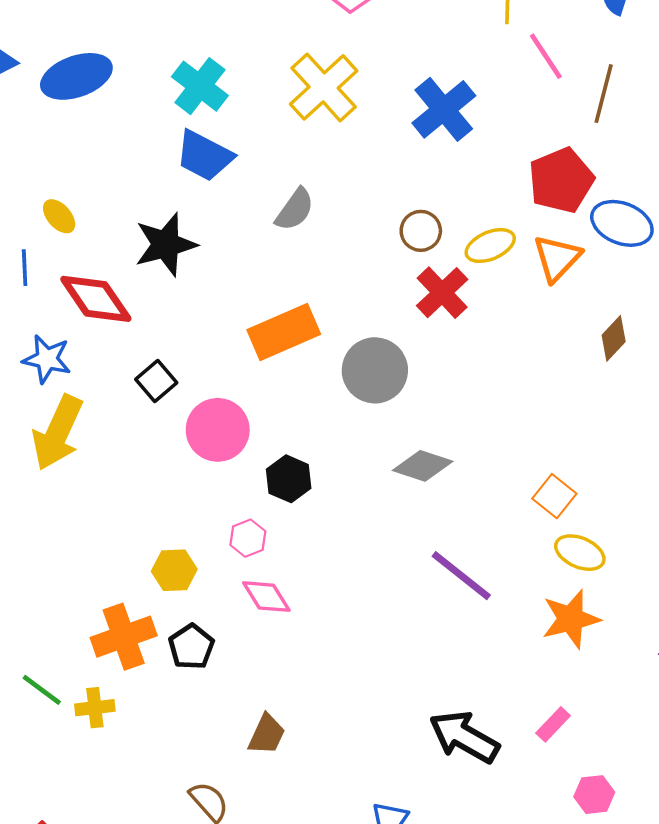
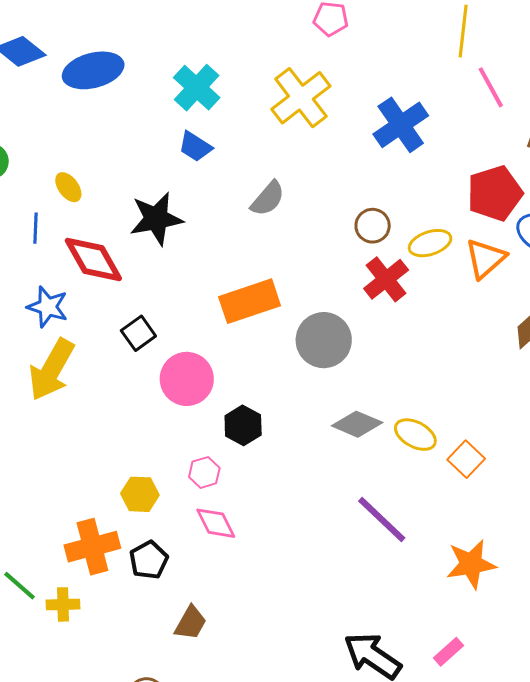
blue trapezoid: (204, 156) -> (195, 147), size x0.7
yellow ellipse: (580, 553) -> (415, 435), moved
brown trapezoid: (267, 734) -> (191, 623), moved

